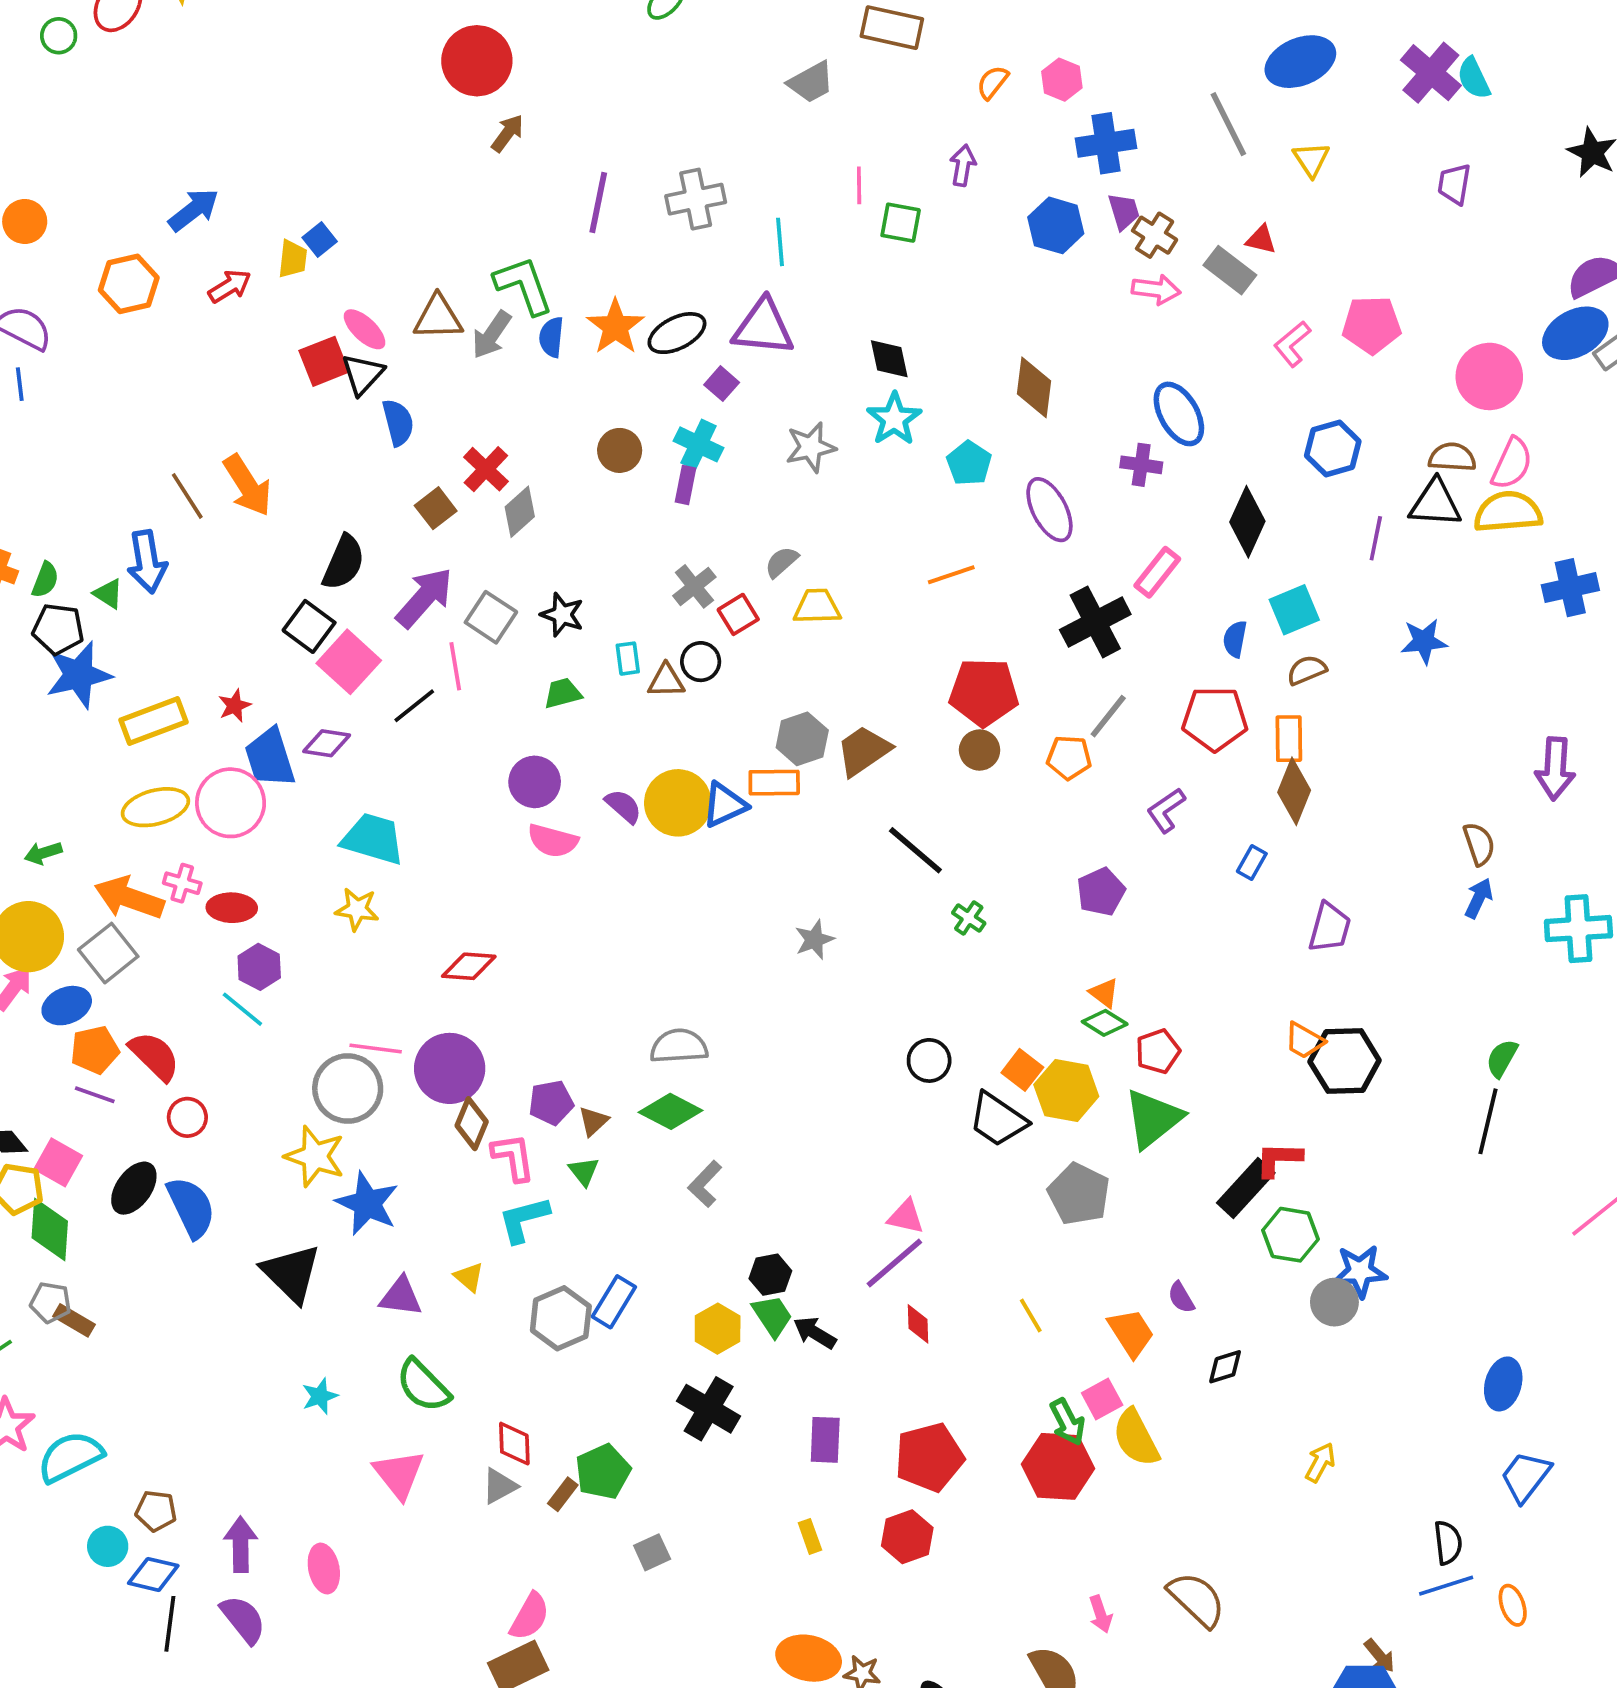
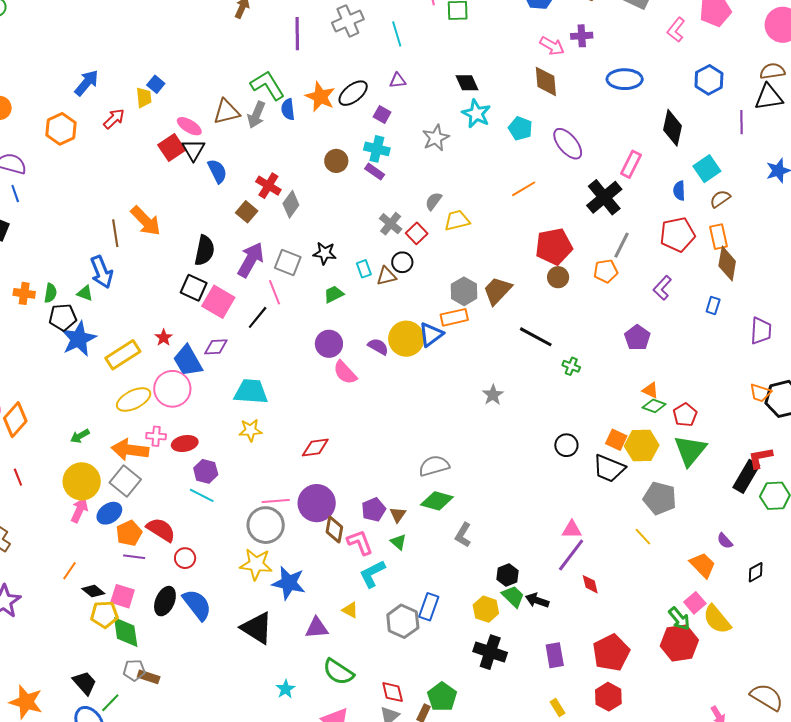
pink arrow: (1156, 289) -> (552, 46), moved, turned 35
purple triangle: (763, 327) -> (398, 80), size x0.5
blue ellipse: (1179, 414) -> (625, 79), turned -48
purple cross: (1141, 465) -> (582, 36), moved
purple rectangle: (686, 485) -> (375, 172), turned -54
brown line: (187, 496) -> (115, 233), turned 36
pink semicircle: (553, 841) -> (345, 372), turned 44
yellow line: (1031, 1316) -> (643, 537), moved

